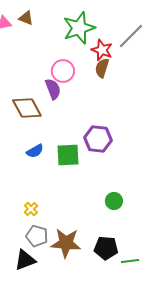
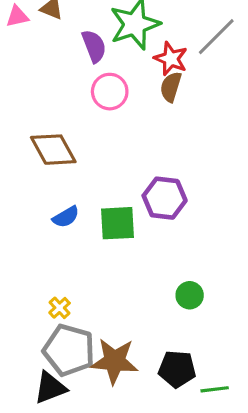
purple semicircle: (53, 89) -> (94, 46), moved
gray pentagon: (37, 236) -> (69, 350), size x1.5

